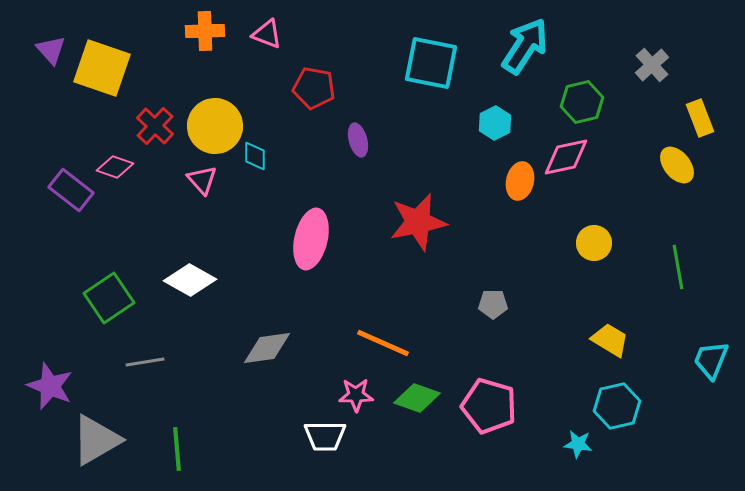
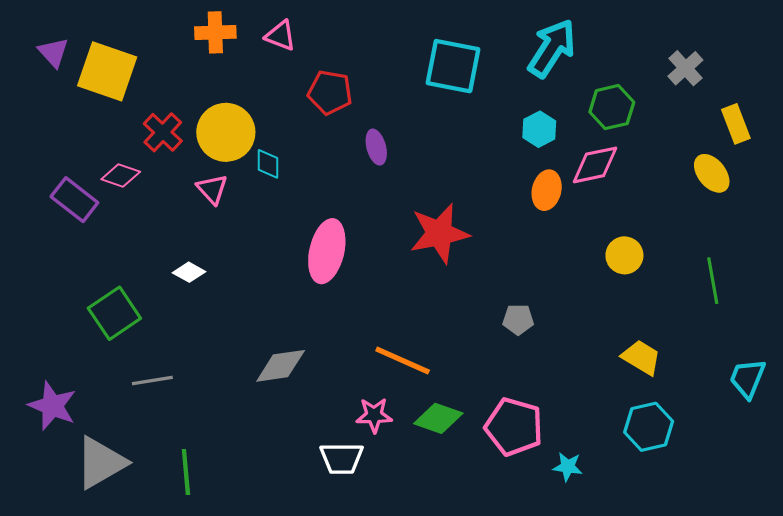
cyan hexagon: (495, 123) -> (539, 129), moved
white diamond: (190, 280) -> (189, 272), moved, size x0.6
cyan star: (578, 444) -> (568, 467), moved

